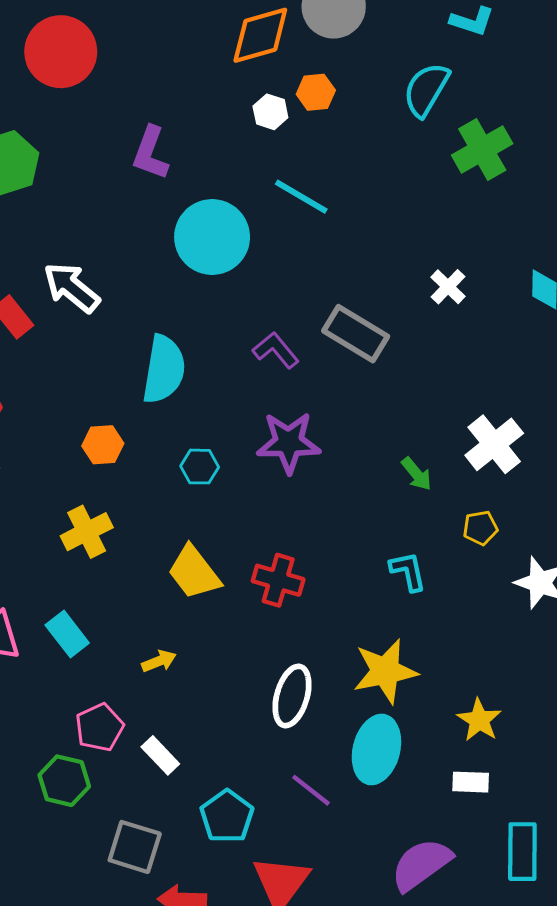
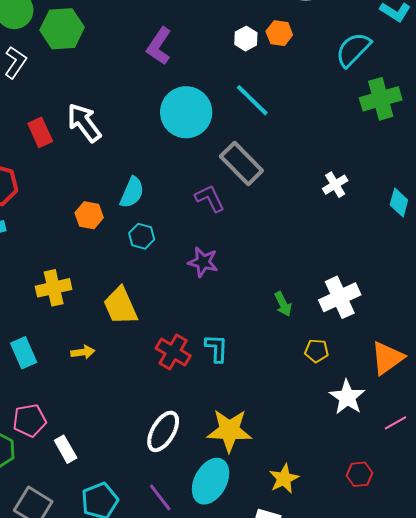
gray rectangle: (356, 334) -> (241, 164), moved
cyan semicircle: (164, 369) -> (132, 192), size x0.7
purple star: (289, 443) -> (203, 262), size x0.7
orange hexagon: (103, 445) -> (89, 215), moved
cyan hexagon: (200, 467) -> (142, 236), moved
cyan L-shape: (408, 571) -> (217, 348), moved
yellow trapezoid: (194, 572) -> (120, 306), moved
yellow arrow: (159, 661) -> (83, 352), moved

